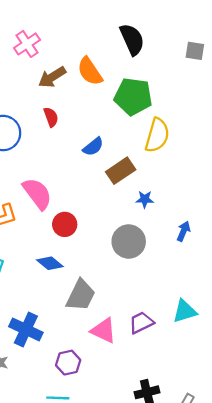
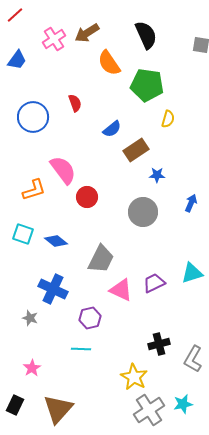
brown arrow: (52, 77) -> (87, 33), moved
yellow semicircle: (157, 135) -> (168, 119), size x0.6
blue diamond: (50, 263) -> (56, 241), moved

